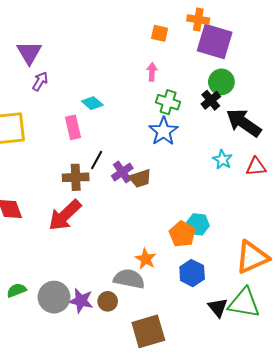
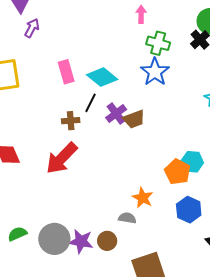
cyan diamond: (92, 103) -> (102, 77), moved, size x1.4
brown cross: (76, 177) -> (71, 121), size x0.7
gray semicircle: (129, 279) -> (127, 218), size x0.6

